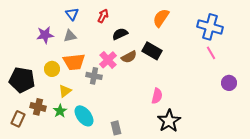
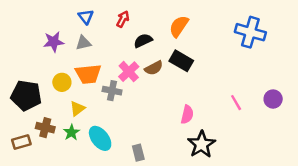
orange semicircle: (161, 18) -> (179, 26), moved
pink line: (211, 53) -> (236, 103), moved
brown rectangle: (18, 119) -> (21, 142), turned 49

